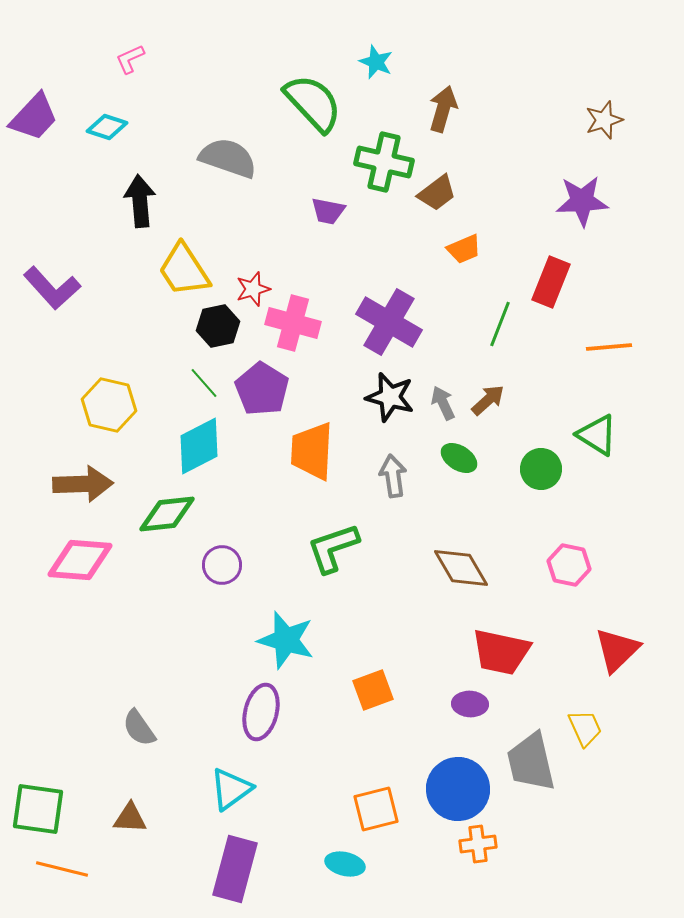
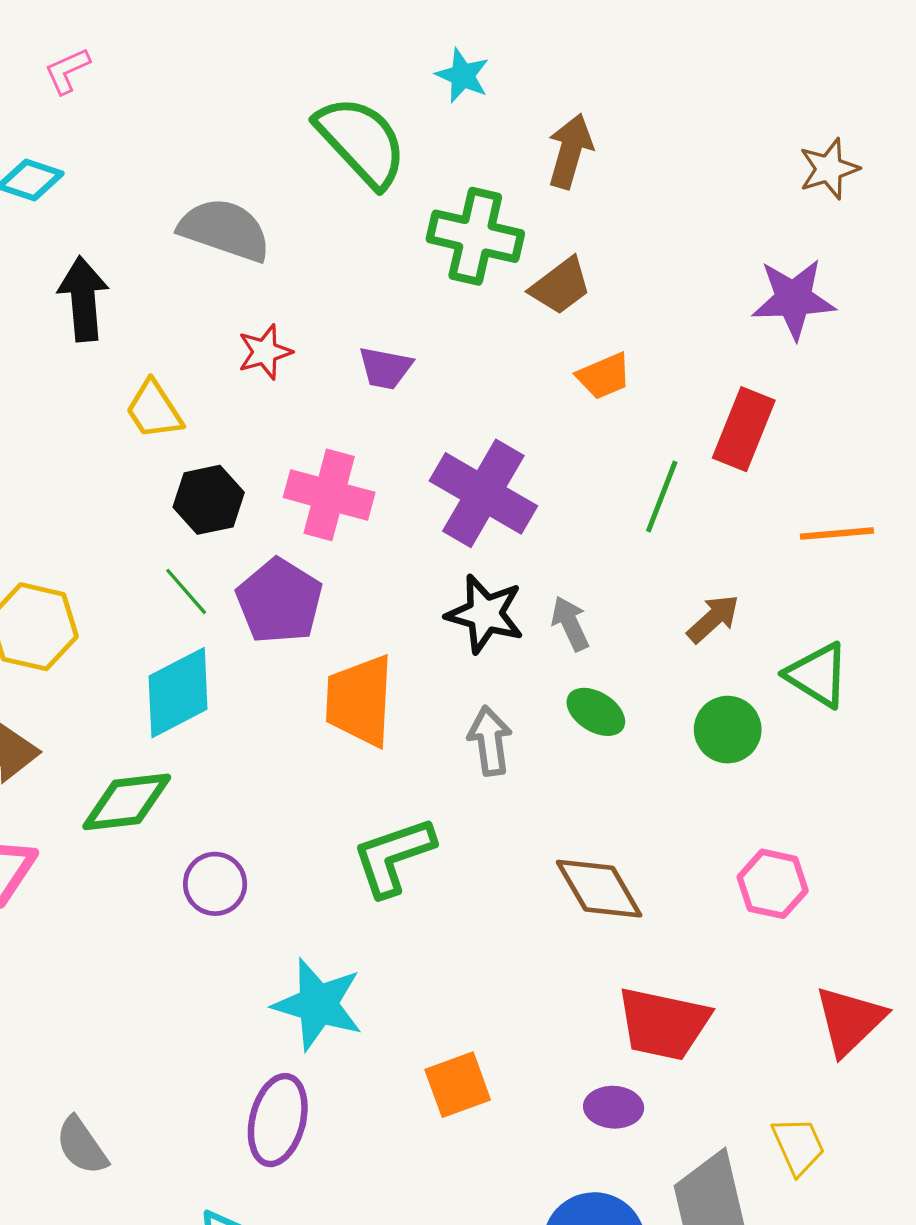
purple trapezoid: (328, 211) -> (385, 368), moved
yellow trapezoid: (184, 270) -> (154, 410), size x0.7
red star: (253, 289) -> (265, 352), moved
brown arrow: (488, 400) -> (713, 619), moved

